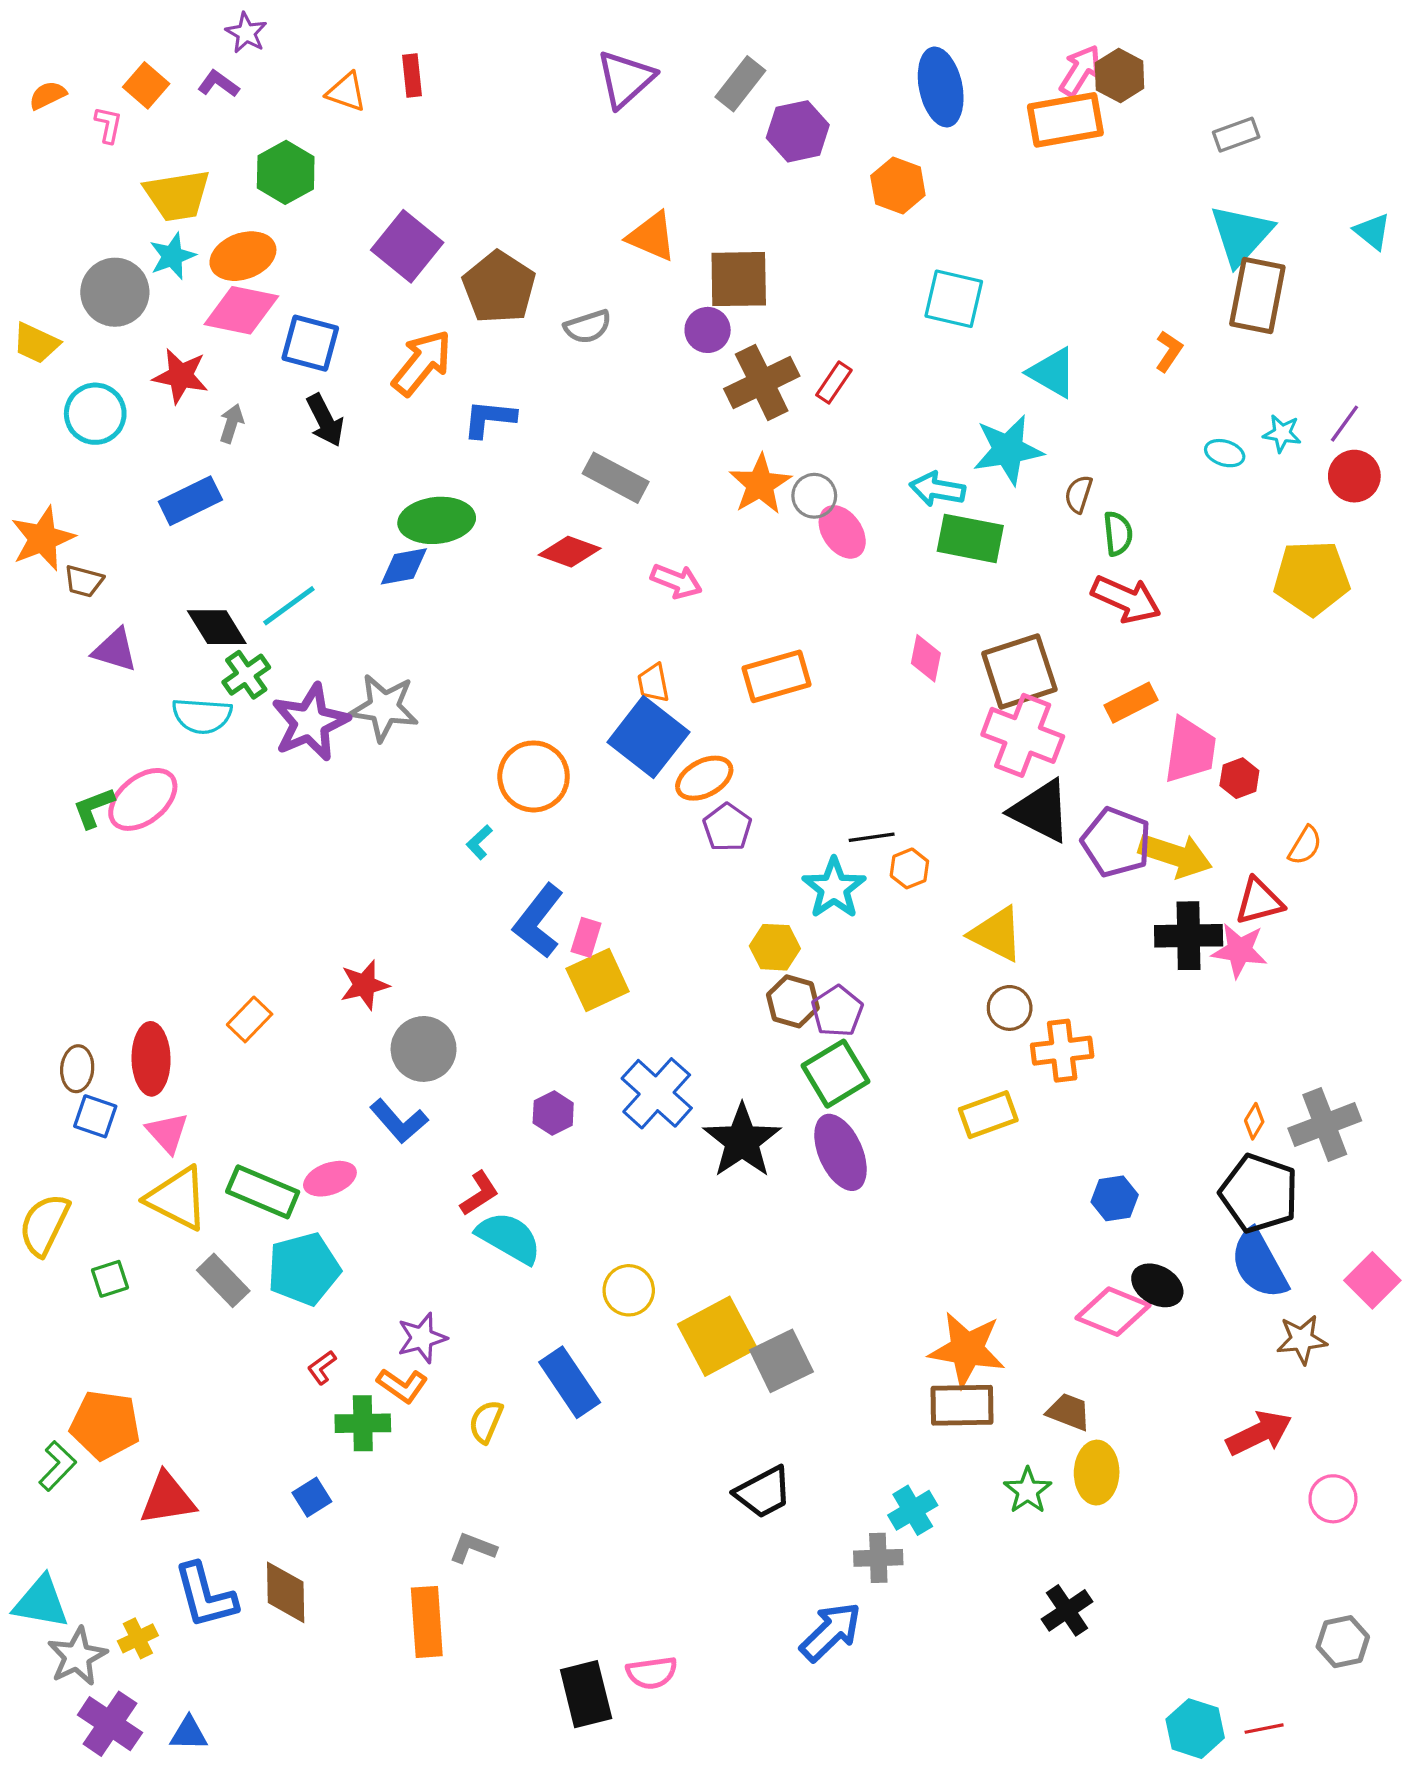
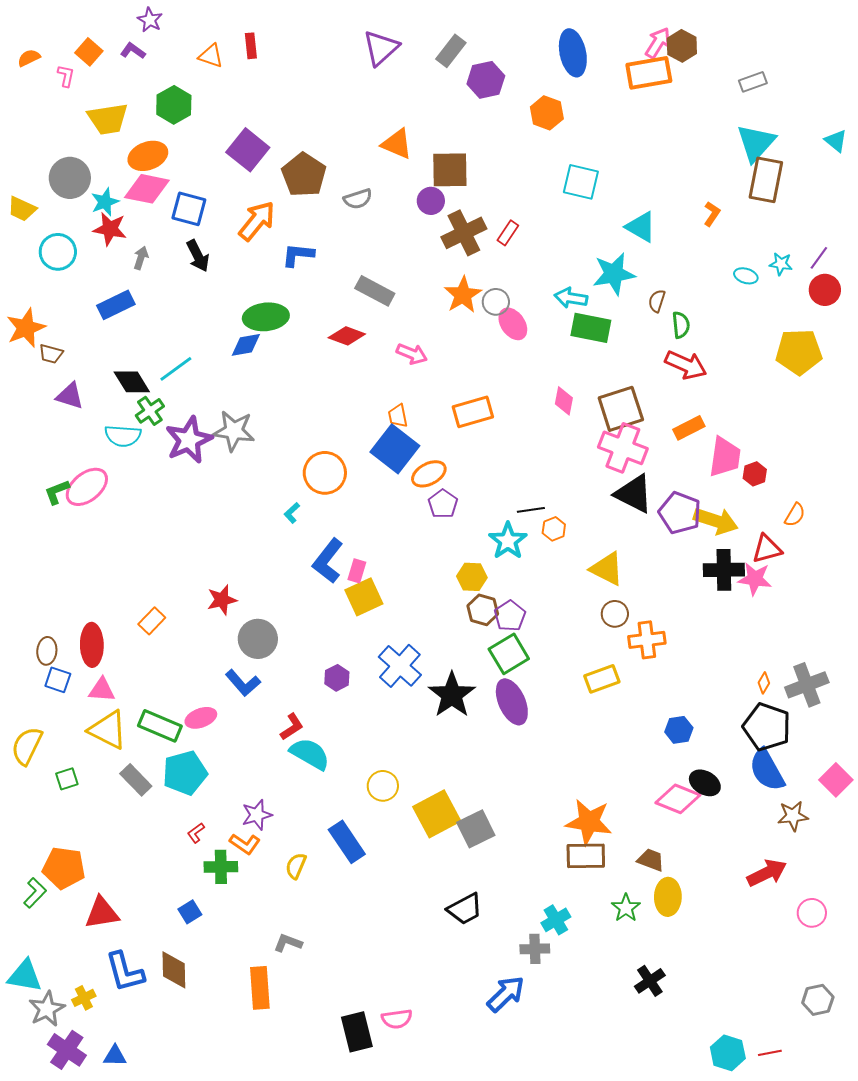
cyan star: (172, 256) -> (105, 202), moved
pink triangle: (167, 1133) -> (102, 690), turned -44

